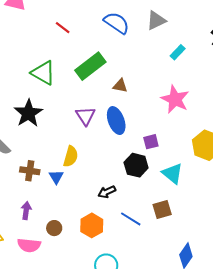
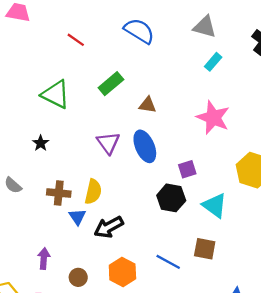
gray triangle: (156, 21) -> (205, 27), moved, turned 45
green rectangle: (90, 66) -> (111, 84), size x0.7
black star: (28, 113) -> (41, 143), size x0.5
brown cross: (30, 171) -> (59, 193), moved
black arrow: (107, 192) -> (109, 227), moved, size x1.4
brown square: (162, 209) -> (205, 249), turned 30

